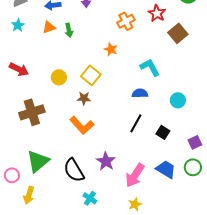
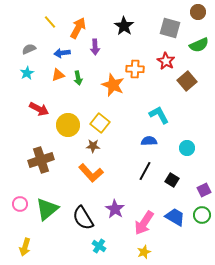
orange cross: (126, 21) -> (135, 69), turned 30
orange star: (111, 49) -> (113, 85), moved, size x1.6
red arrow: (19, 69) -> (39, 109), moved
yellow circle: (59, 77) -> (68, 125), size x1.5
pink circle: (12, 175) -> (20, 204), moved
yellow arrow: (29, 195) -> (25, 247), moved

